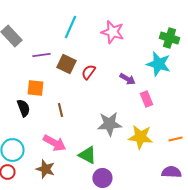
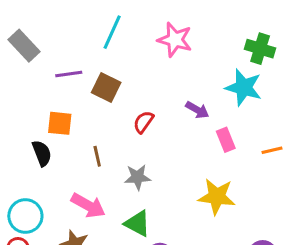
red semicircle: (88, 72) -> (143, 122), moved
gray star: (109, 124) -> (137, 177), moved, size x0.7
orange line: (175, 139) -> (272, 150), moved

